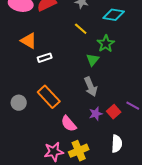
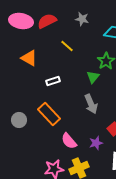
yellow line: (81, 29) -> (67, 46), moved
white rectangle: (45, 58) -> (53, 81), moved
purple star: (96, 114) -> (96, 143), moved

